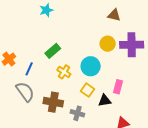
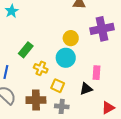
yellow circle: (108, 44) -> (71, 38), moved
yellow square: (87, 90) -> (58, 86), moved

